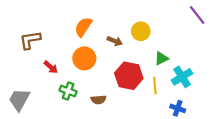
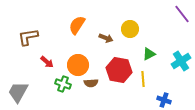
orange circle: (84, 58) -> (78, 65), moved
cyan cross: (182, 77) -> (181, 61), moved
brown semicircle: (98, 100) -> (91, 83), moved

